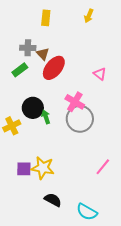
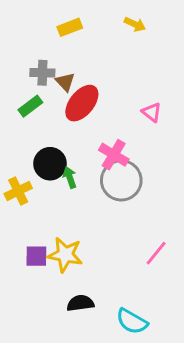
yellow arrow: (89, 16) -> (135, 24), turned -88
yellow rectangle: (46, 18) -> (70, 27), turned 63
black semicircle: (53, 200) -> (80, 303), turned -36

